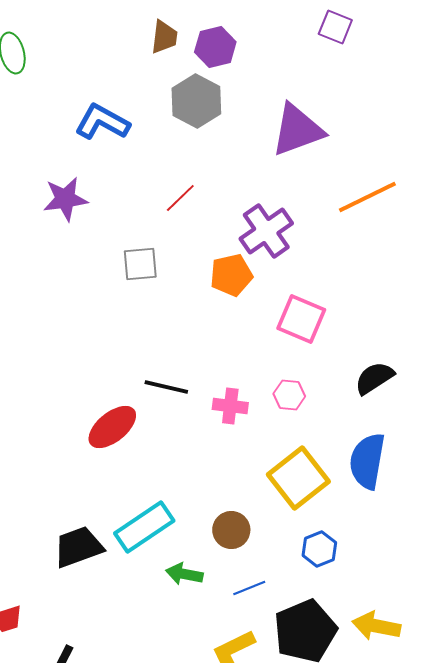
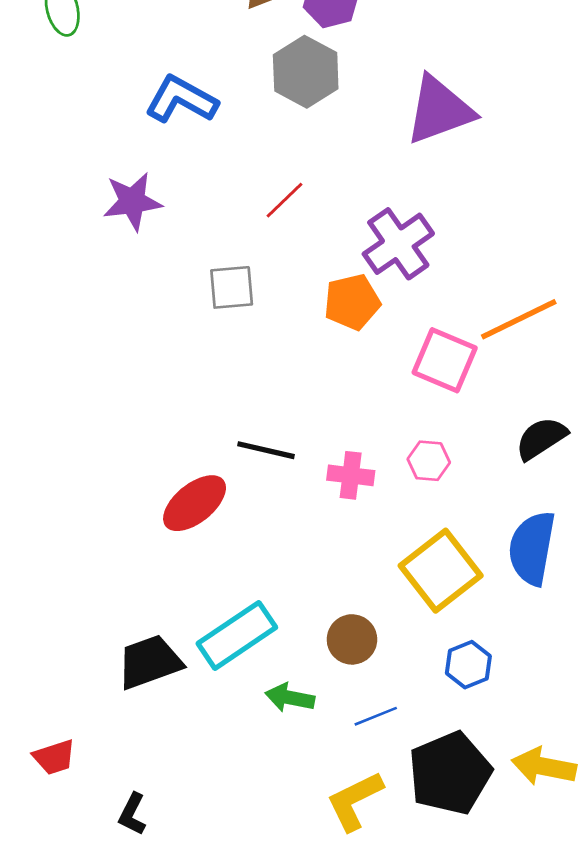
orange line: (367, 197) -> (519, 319), moved

